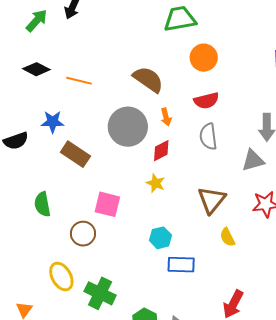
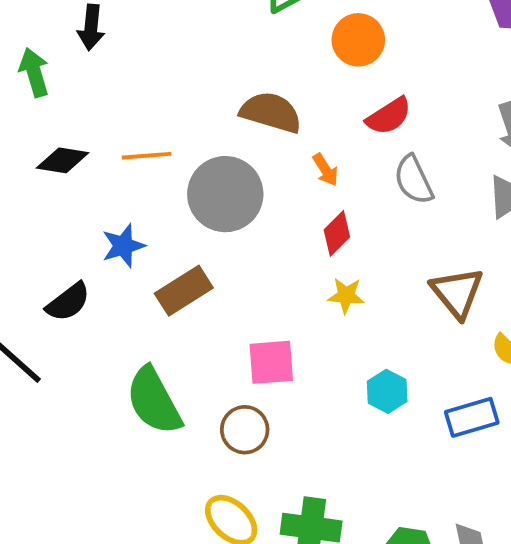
green arrow: (37, 21) -> (34, 72), turned -40
gray circle: (128, 127) -> (225, 194), moved
brown rectangle: (75, 154) -> (184, 291), turned -48
green semicircle: (42, 204) -> (154, 401), size x1.5
blue rectangle: (181, 265) -> (472, 417), moved

